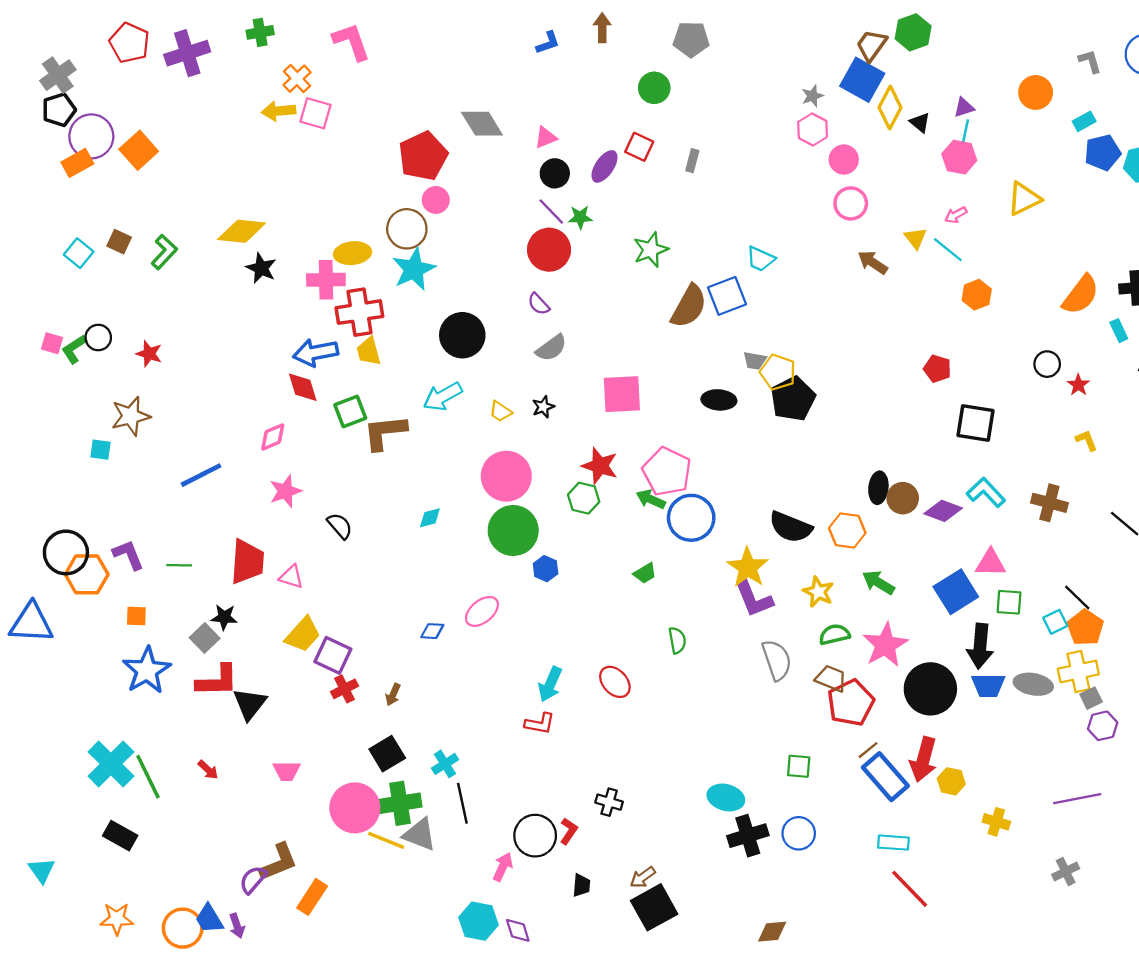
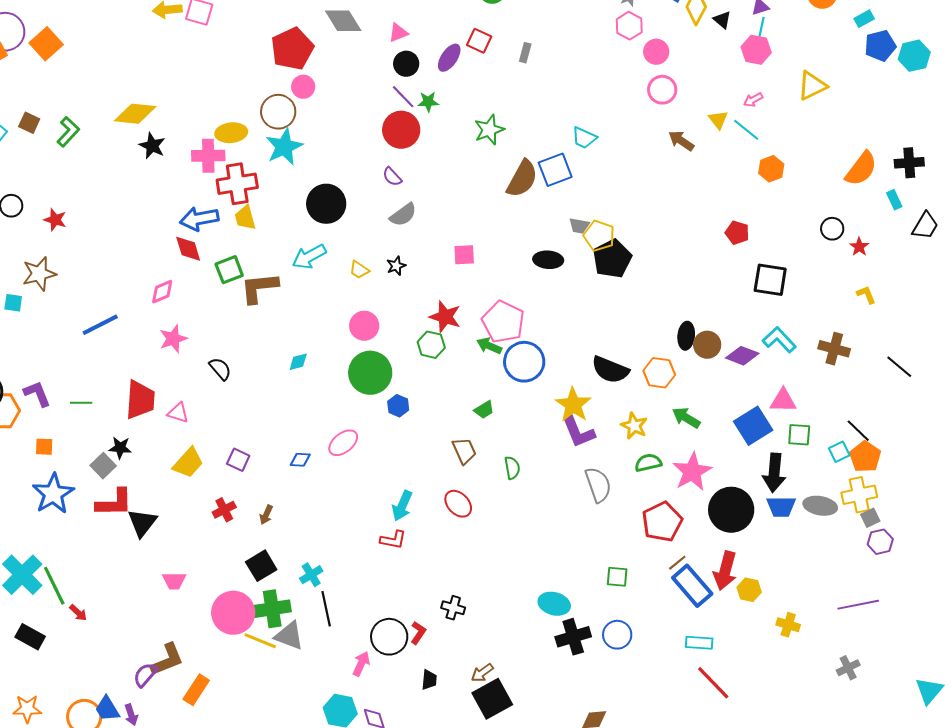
pink square: (622, 394) -> (464, 255), size x0.6
pink circle: (506, 476) -> (364, 326), size x0.7
purple square: (333, 655) -> (238, 460), moved, size x0.7
brown trapezoid: (831, 678) -> (464, 451), moved, turned 44
red arrow: (208, 770) -> (78, 613), moved

